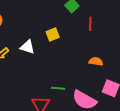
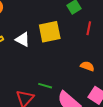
yellow square: (53, 34) -> (50, 32), size x1.6

